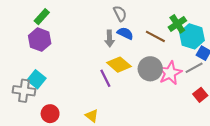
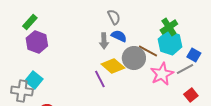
green rectangle: (42, 17) -> (30, 22), moved
brown line: (155, 36) -> (148, 51), moved
cyan hexagon: (192, 36) -> (170, 43), moved
gray circle: (150, 69) -> (134, 58), moved

